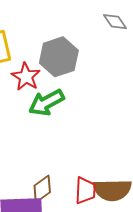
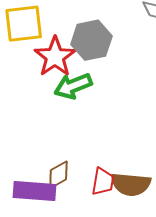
red star: (26, 77) -> (55, 57), size x1.4

